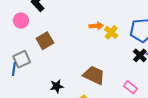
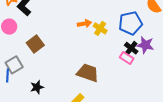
black star: (57, 86) -> (37, 87), moved
pink rectangle: (130, 87) -> (127, 58), moved

